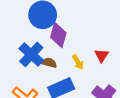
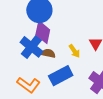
purple diamond: (58, 35) -> (43, 32), moved

